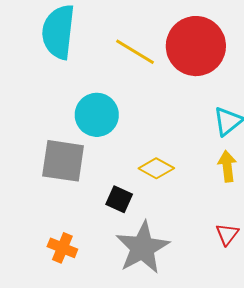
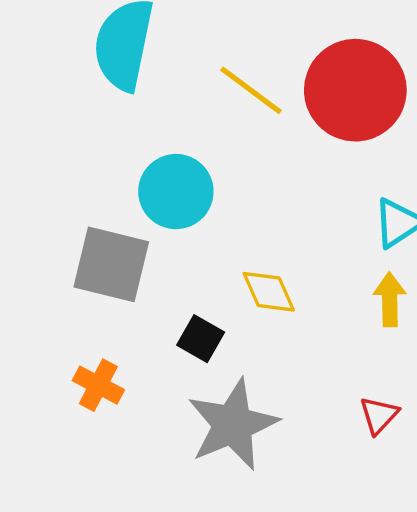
yellow diamond: (156, 168) -> (269, 292), turned 32
orange cross: (62, 248) -> (98, 385), moved

